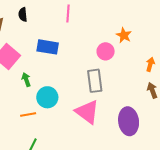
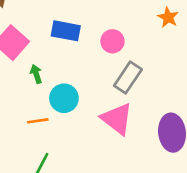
pink circle: (106, 51) -> (112, 41), moved
gray rectangle: (95, 81) -> (128, 78), turned 40

